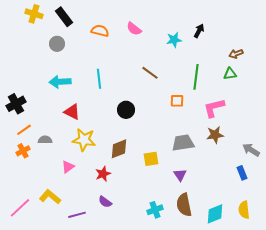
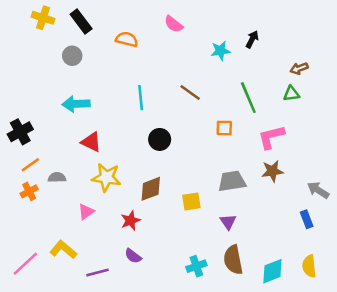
pink semicircle: (134, 29) -> (174, 24), moved
green line: (196, 77) -> (248, 98), turned -30
cyan line: (99, 79) -> (141, 98), moved

